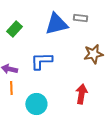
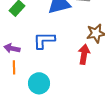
red arrow: (81, 94) -> (84, 54), moved

